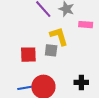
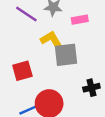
gray square: (51, 50) -> (66, 55), moved, size x1.5

